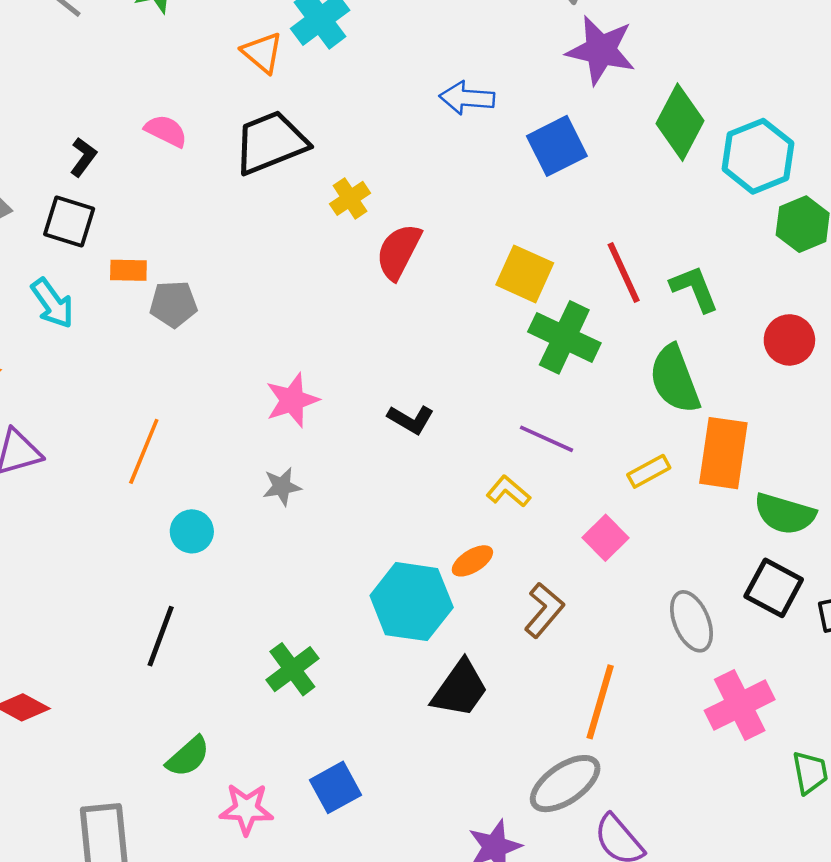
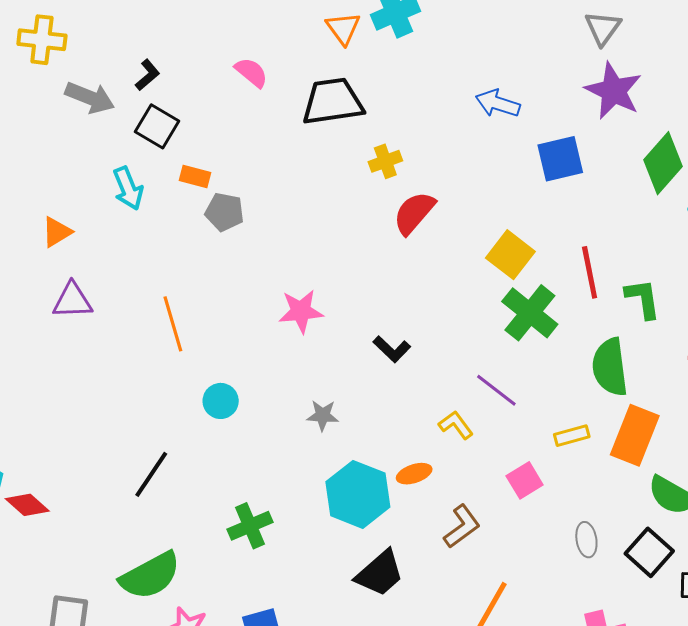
black L-shape: (83, 157) -> (147, 75), moved
orange line: (144, 451) -> (173, 324), turned -52
gray star: (282, 486) -> (323, 415), moved
cyan circle: (192, 531) -> (221, 401), moved
gray ellipse: (692, 621) -> (586, 540), moved, size x0.7
green semicircle: (188, 757) -> (150, 576), size x1.6

